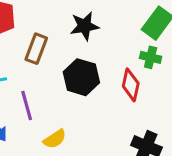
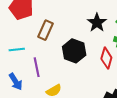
black star: (85, 26) -> (97, 23), moved, turned -30

